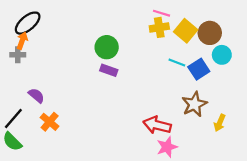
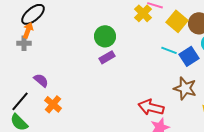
yellow cross: (159, 27) -> (143, 13), moved, turned -36
purple rectangle: (109, 70) -> (107, 57), turned -49
brown star: (194, 104) -> (185, 88), turned -30

